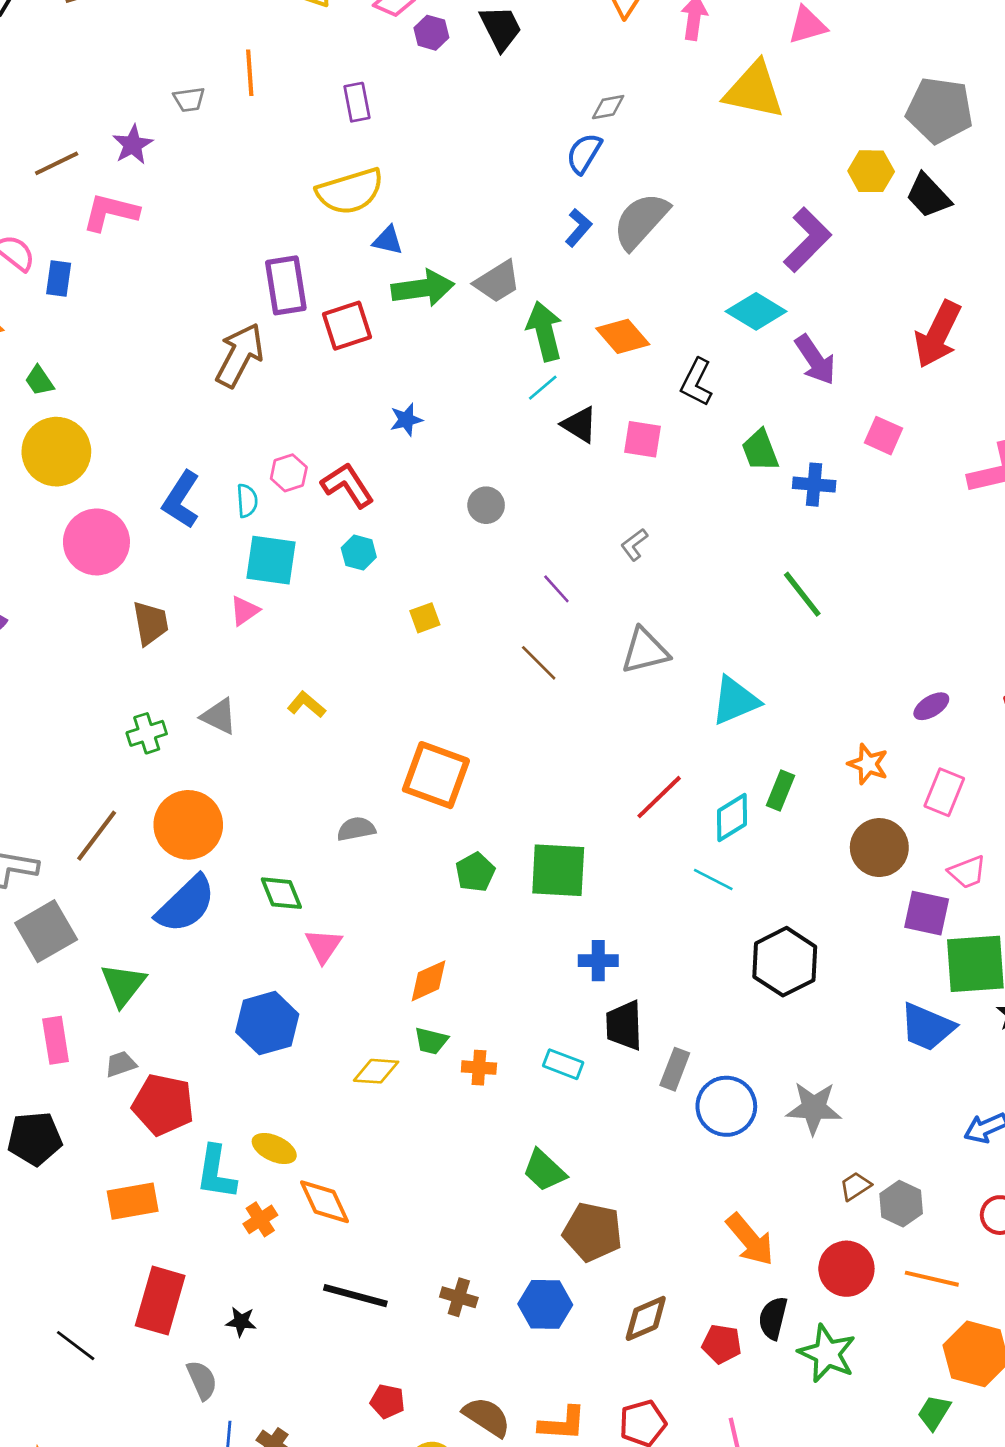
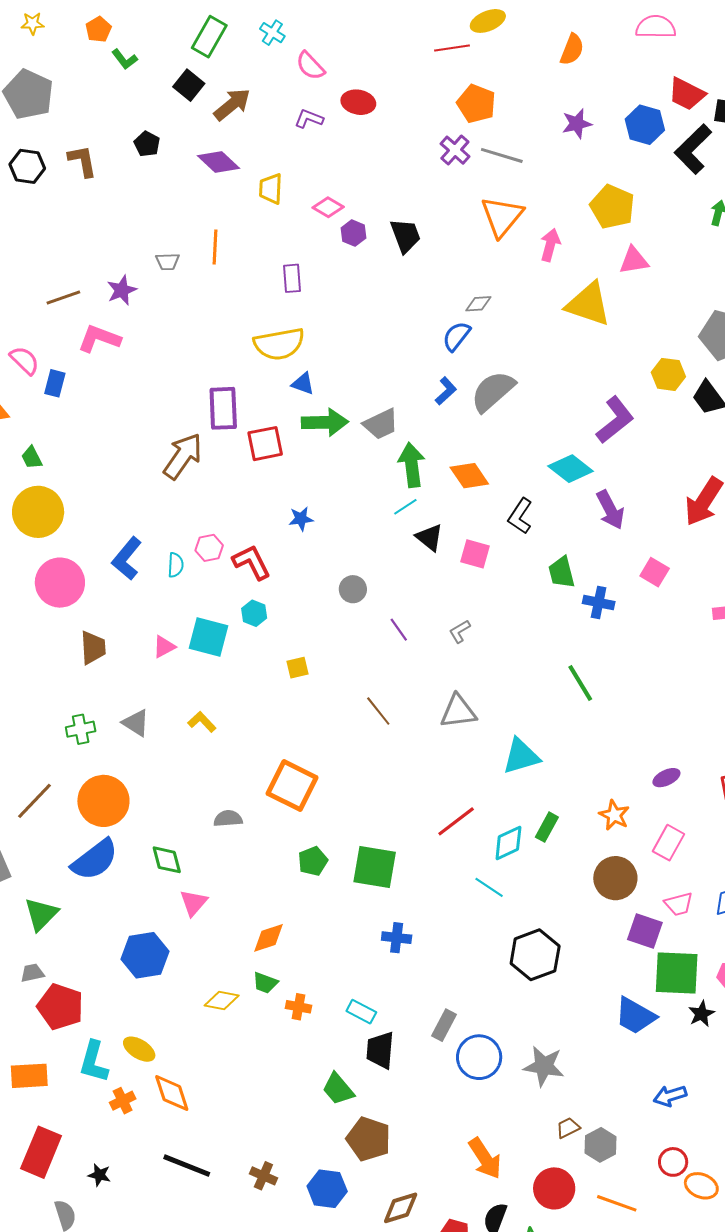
cyan square: (271, 560) -> (208, 637), moved
purple line: (556, 589) -> (399, 630), moved
black trapezoid: (624, 1025) -> (380, 1050), moved

